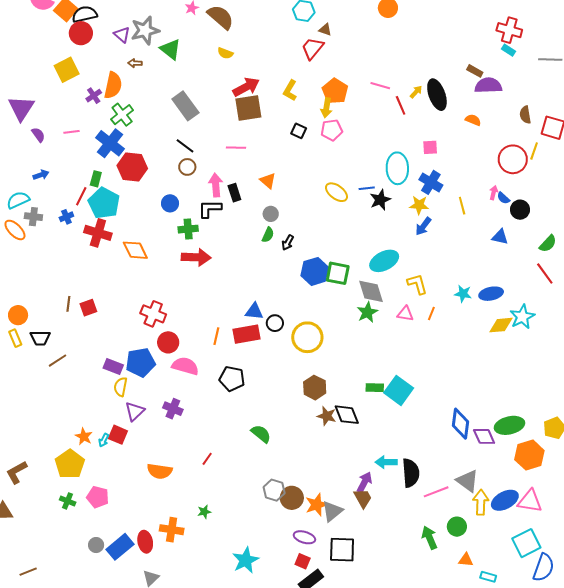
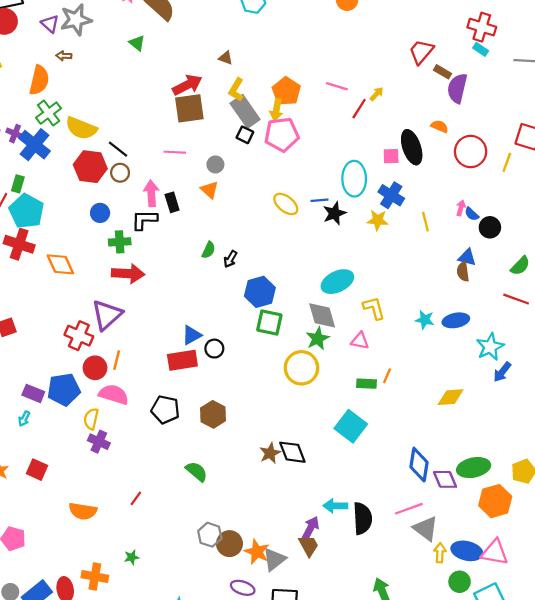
brown triangle: (325, 30) -> (226, 58), moved
red trapezoid: (313, 48) -> (421, 52), moved
green triangle: (170, 49) -> (137, 43), moved, size x0.7
yellow semicircle: (225, 53) -> (81, 128), moved, size x1.8
purple semicircle: (488, 85) -> (457, 88), turned -76
black ellipse: (437, 95) -> (412, 147), moved
purple cross: (94, 96) -> (15, 134), moved, turned -35
red line: (401, 105) -> (359, 109), turned 54
gray rectangle: (185, 106) -> (245, 111), moved
brown semicircle: (525, 115) -> (463, 272), moved
pink pentagon: (332, 130) -> (282, 135), size x1.4
red circle: (513, 159) -> (471, 152), moved
red hexagon: (132, 167) -> (90, 167), moved
gray circle: (271, 214) -> (215, 164), moved
blue arrow: (423, 226) -> (502, 372), moved
green square: (338, 273) -> (269, 323), moved
red line: (545, 273) -> (516, 299), turned -35
blue triangle: (254, 311) -> (192, 335), turned -36
orange line: (431, 314) -> (387, 376), moved
yellow diamond: (501, 325) -> (451, 397), moved
orange line: (216, 336) -> (117, 360), moved
yellow circle: (307, 337) -> (301, 368), moved
yellow semicircle: (121, 387) -> (91, 419), moved
brown hexagon: (315, 388) -> (213, 414), moved
green rectangle: (375, 388) -> (366, 384), moved
purple triangle: (135, 411) -> (107, 315), moved, size x1.4
brown star: (327, 416) -> (270, 453), turned 30
cyan arrow: (104, 440) -> (24, 419), moved
pink line: (436, 492) -> (409, 509), moved
blue ellipse: (505, 500) -> (467, 551), turned 40
yellow arrow: (481, 502) -> (440, 553), size x0.7
orange star: (317, 505) -> (257, 552), turned -30
green circle: (457, 527) -> (460, 582), moved

